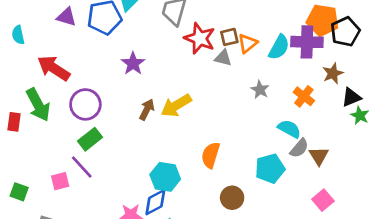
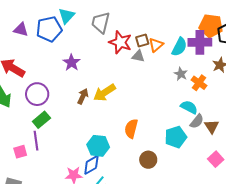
gray star: (260, 90) -> (181, 74), moved
purple line: (82, 167) -> (36, 141), turned 36

